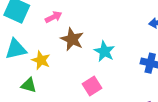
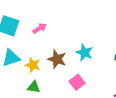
brown star: (72, 39) -> (57, 59), moved
green triangle: (29, 85) -> (34, 87), moved

